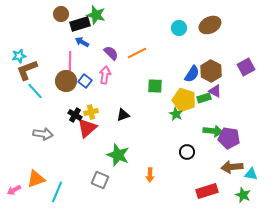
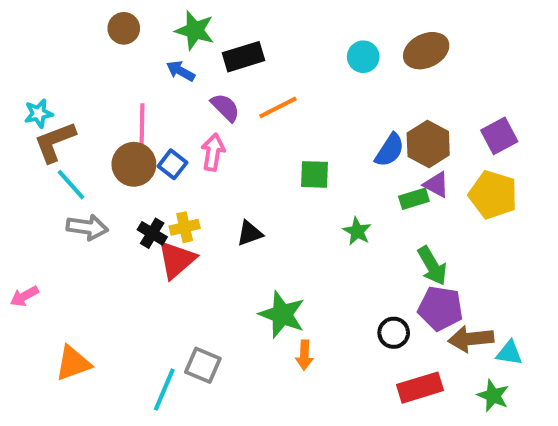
black rectangle: (80, 24) -> (243, 57), moved
blue arrow: (82, 42) -> (181, 71), moved
yellow pentagon: (184, 100) -> (493, 195), moved
green arrow: (213, 131) -> (432, 266), turned 54
gray arrow: (43, 134) -> (87, 227), moved
purple pentagon: (229, 138) -> (440, 308), moved
black circle: (187, 152) -> (394, 333), moved
green star: (118, 155) -> (282, 314), moved
pink arrow: (14, 190) -> (24, 296), moved
cyan line: (57, 192) -> (164, 390), moved

